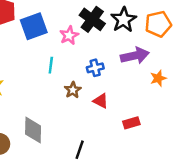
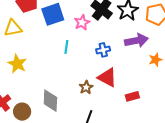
brown star: (73, 90) -> (86, 87), moved
red triangle: (101, 101) -> (107, 78), size x1.5

